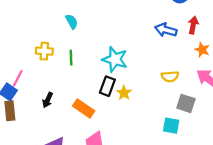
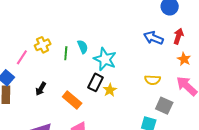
cyan semicircle: (72, 22) -> (83, 47), moved
yellow cross: (44, 51) -> (43, 45), turned -35
pink line: (18, 78) -> (22, 57), moved

